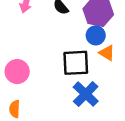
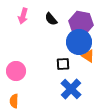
blue circle: (96, 35) -> (79, 42), size x1.6
black square: (76, 63) -> (63, 64), size x0.6

